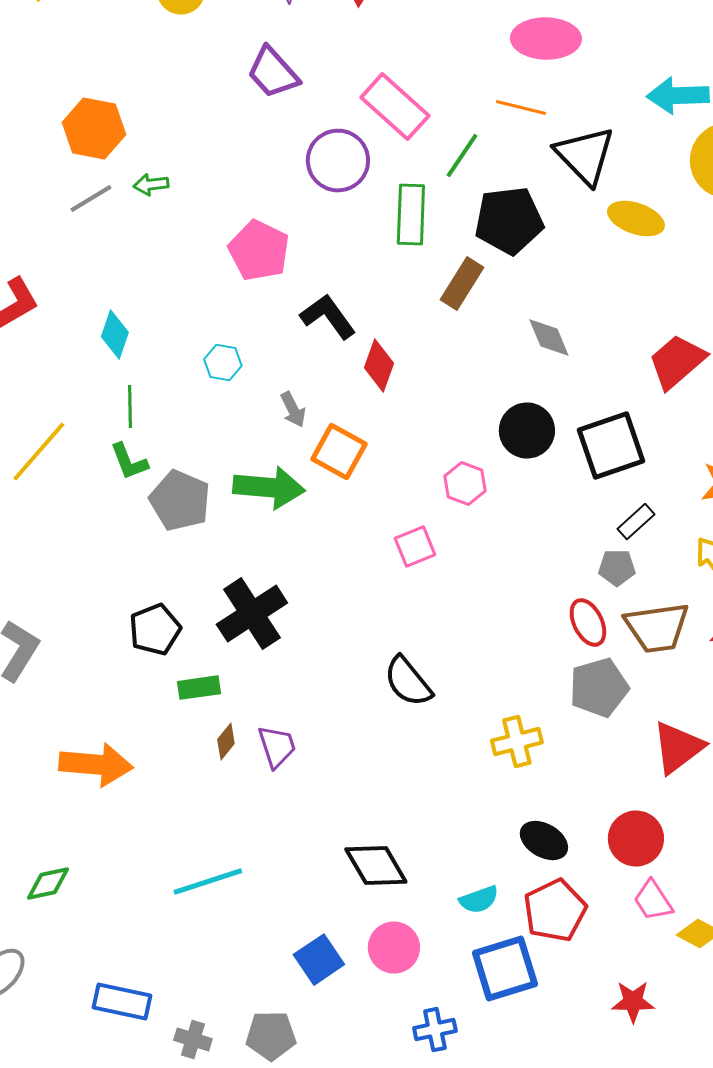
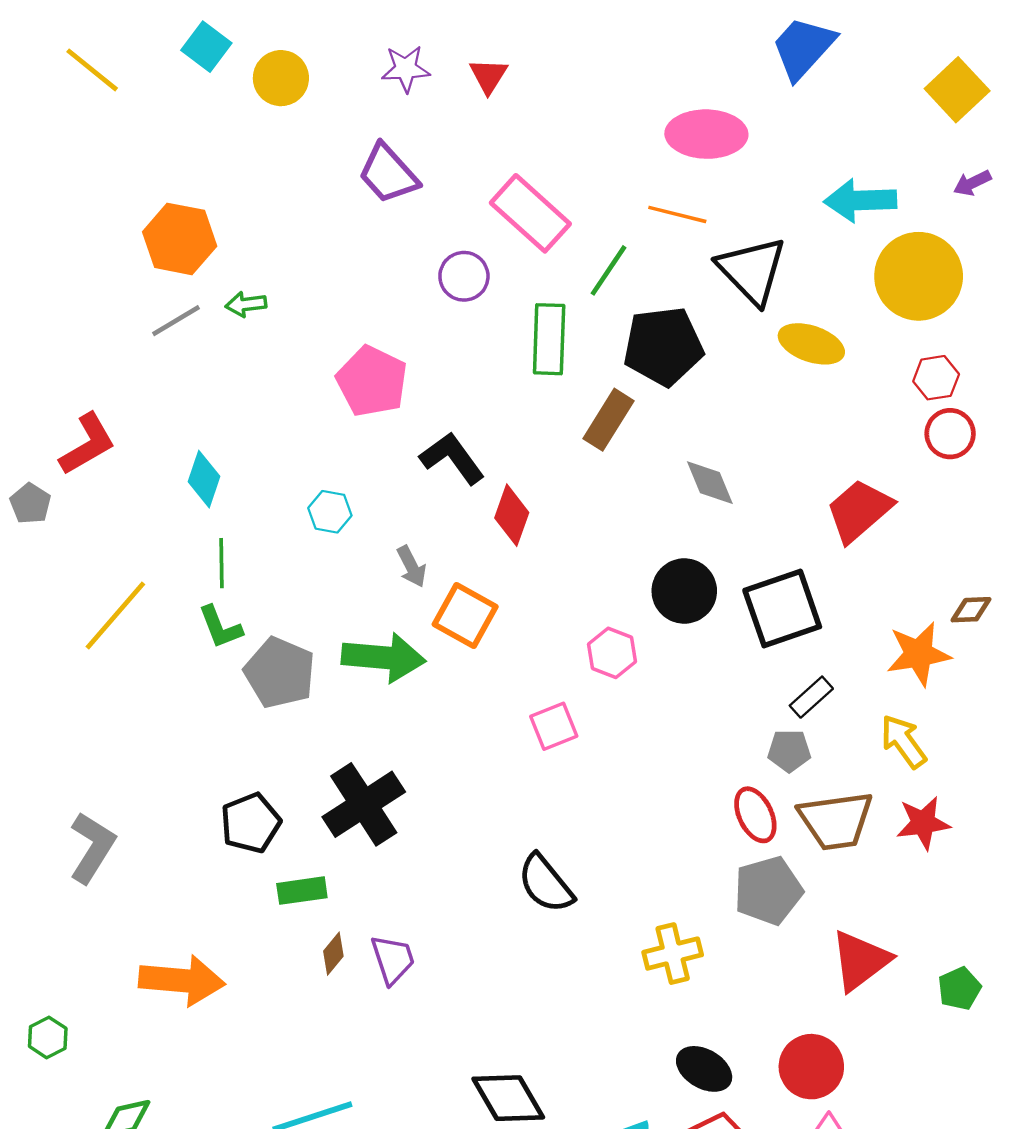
purple circle: (338, 161) -> (464, 276), size x0.7

